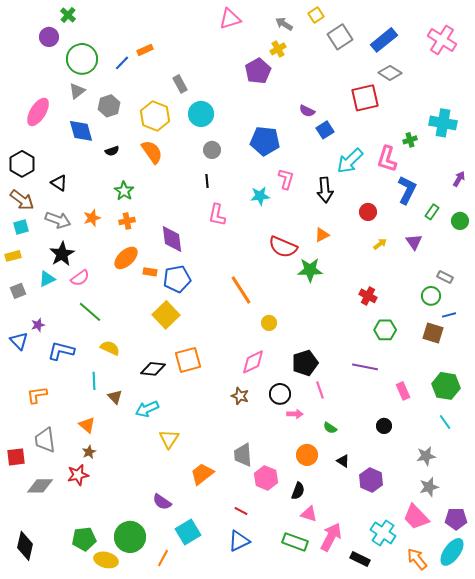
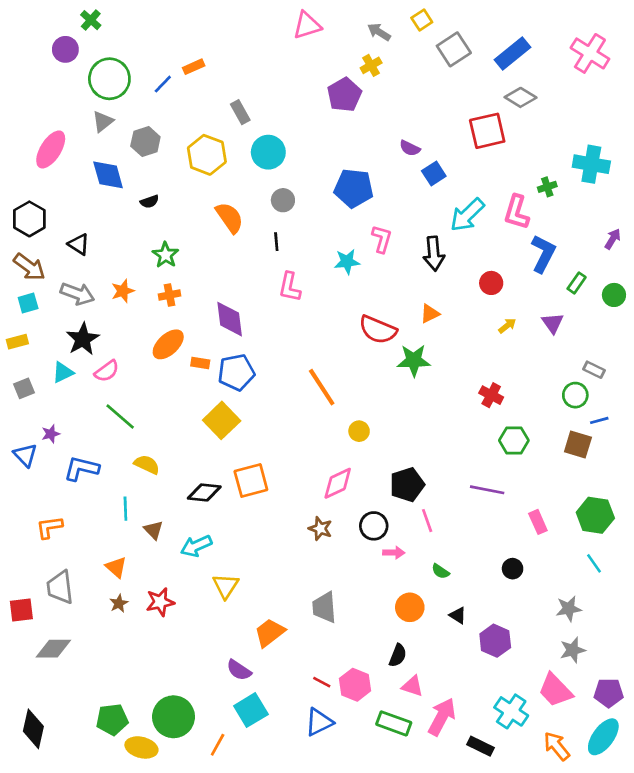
orange semicircle: (152, 152) -> (230, 218), moved
red star: (78, 475) -> (160, 602), moved
pink hexagon: (266, 478) -> (355, 685), moved
purple semicircle: (162, 502) -> (239, 670), moved

